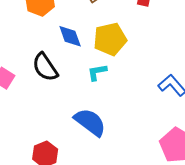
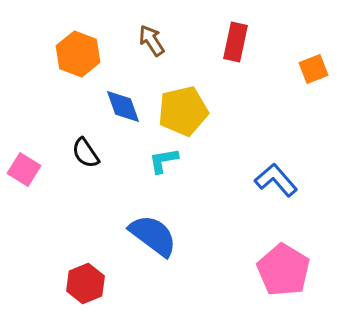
black semicircle: (45, 67) -> (86, 153), size x0.7

